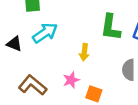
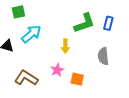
green L-shape: (111, 27) -> (84, 23), turned -110

